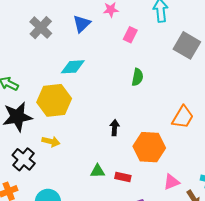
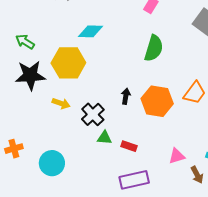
green semicircle: (137, 77) -> (154, 48), size x1.5
orange hexagon: (149, 147) -> (157, 101), moved
black cross: (24, 159) -> (93, 114), moved

